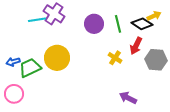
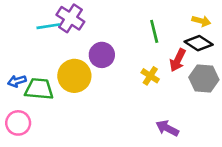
yellow arrow: (154, 16) -> (201, 21), turned 40
purple circle: (94, 24) -> (102, 55), moved
black diamond: (142, 24) -> (199, 43), moved
green trapezoid: (30, 68) -> (39, 89), turned 30

